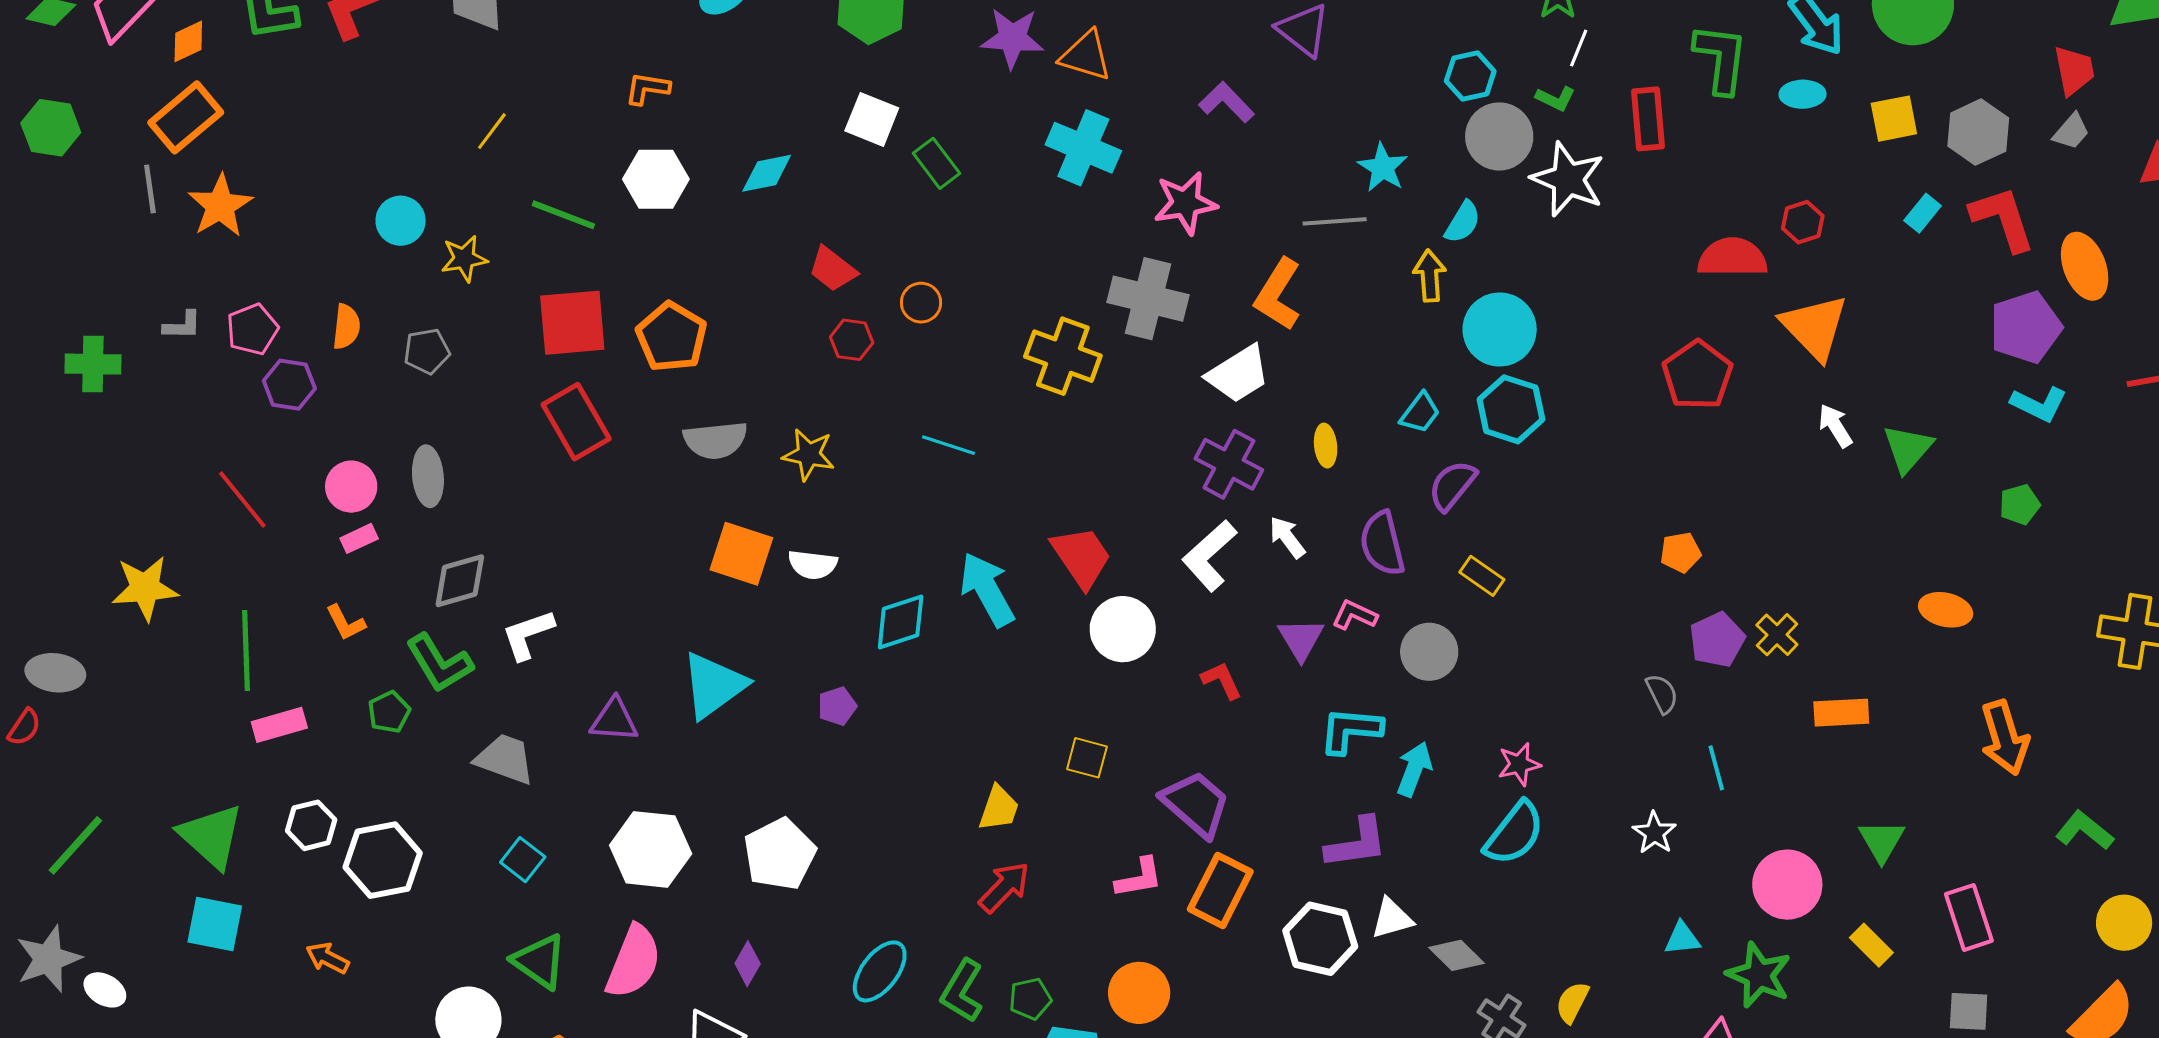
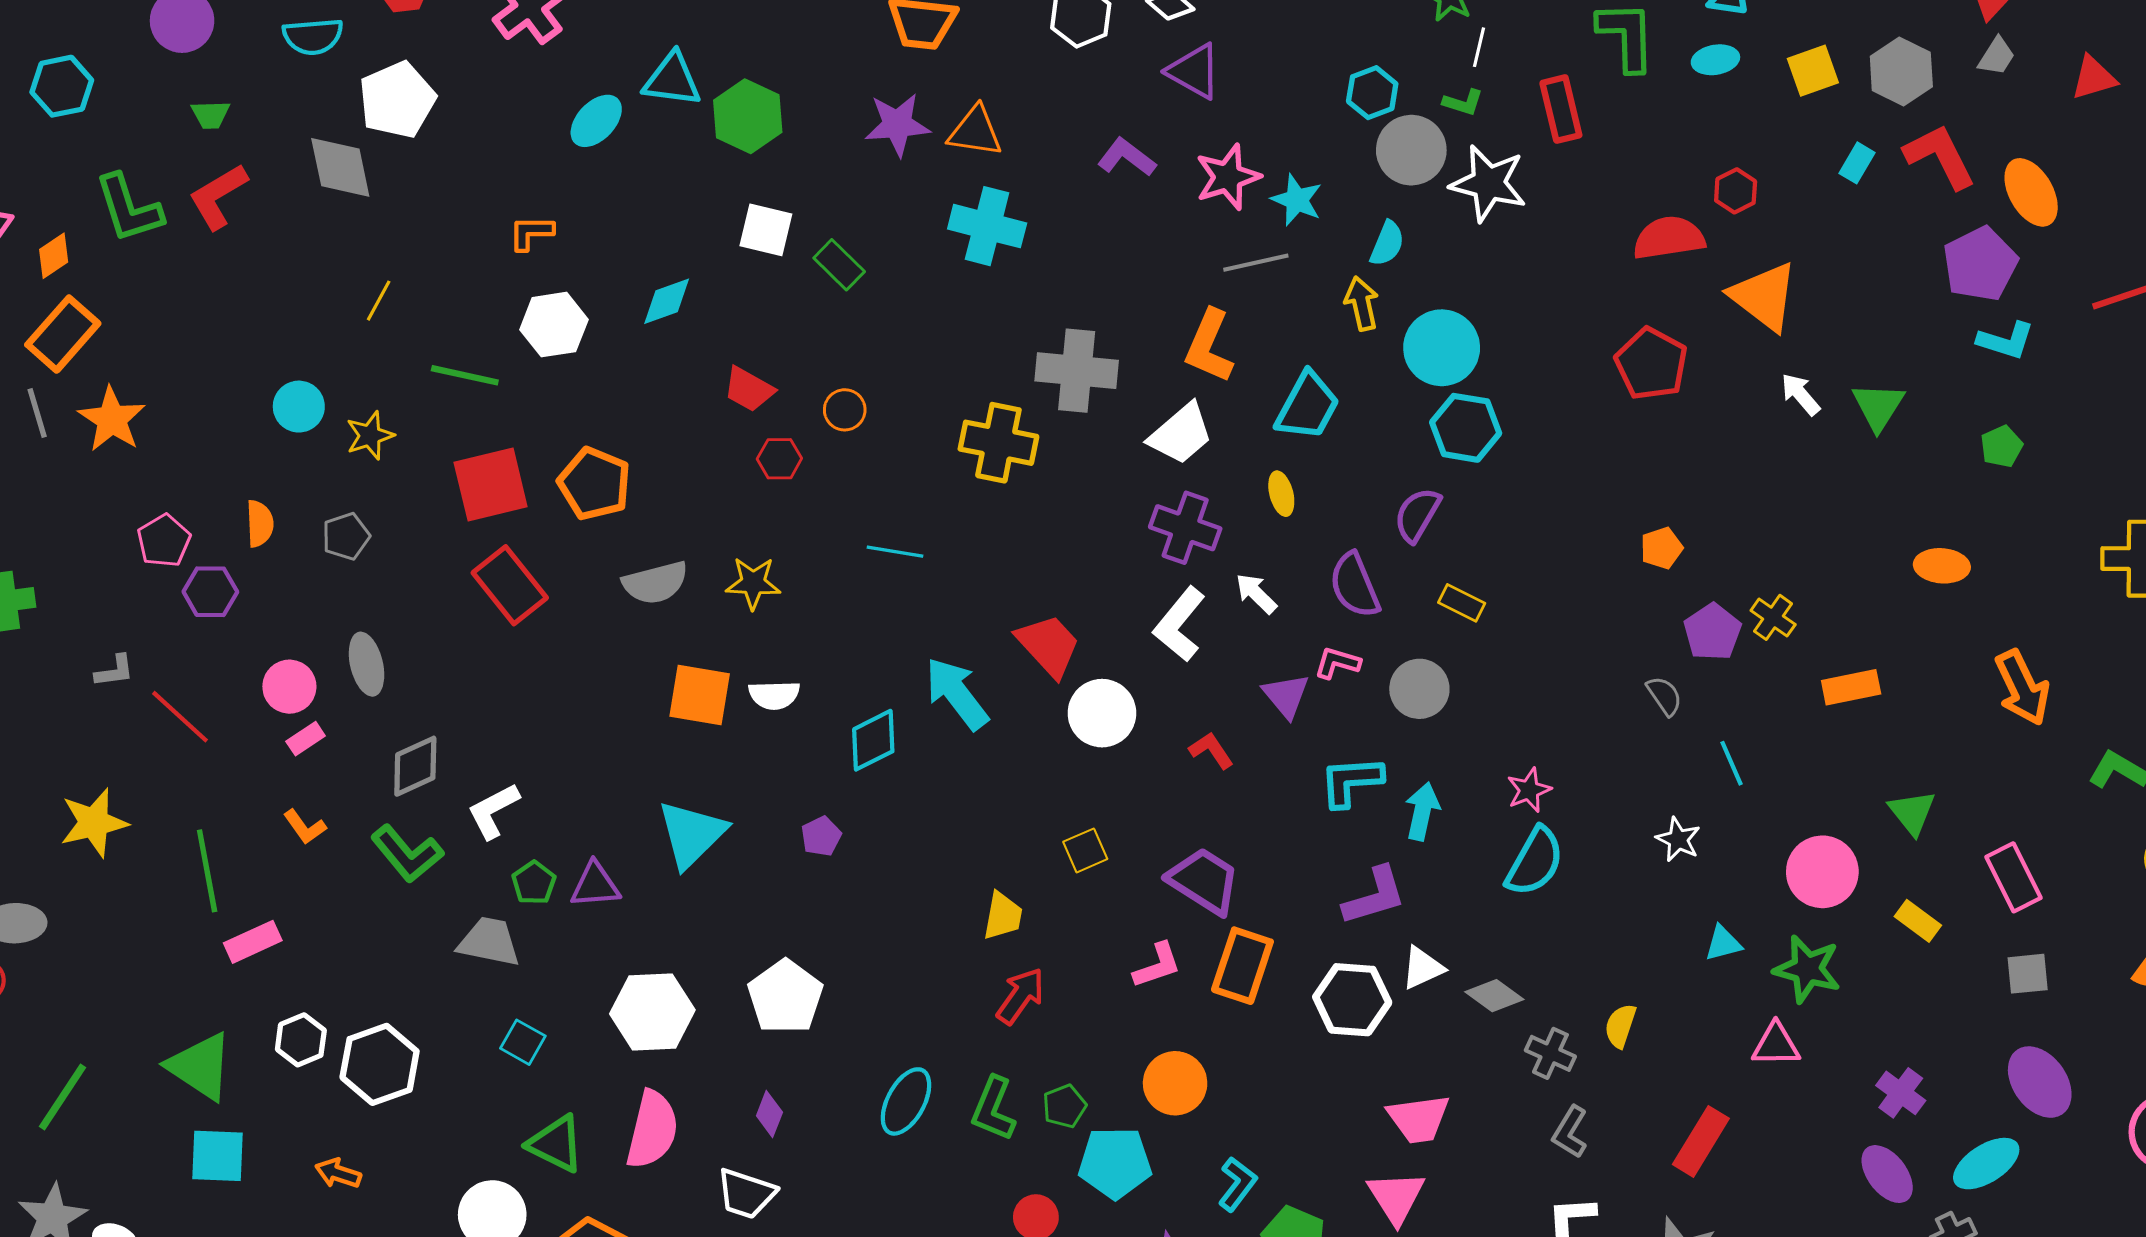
pink star: (1185, 203) -> (1228, 177), moved
gray L-shape: (182, 325) -> (114, 671), moved
cyan trapezoid: (1420, 413) -> (1308, 406), moved, size x1.6
green pentagon: (389, 712) -> (534, 883), moved
yellow square: (1087, 758) -> (1085, 850), turned -30

